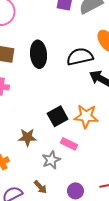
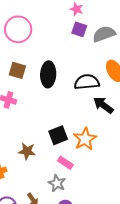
orange star: (86, 116) -> (85, 139), turned 30
gray star: (51, 160) -> (57, 183), moved, turned -30

